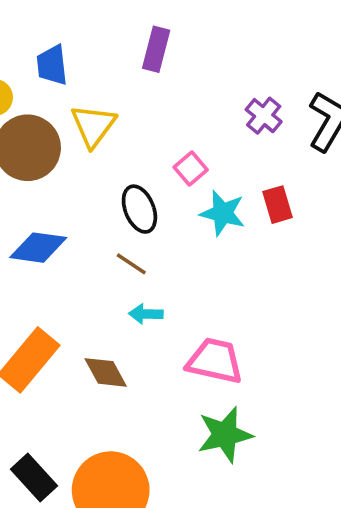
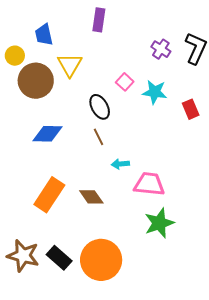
red rectangle: (278, 205) -> (191, 109), moved
cyan star: (223, 213) -> (155, 92), moved
brown line: (131, 264) -> (99, 137), turned 36
cyan arrow: (146, 314) -> (120, 164), moved

